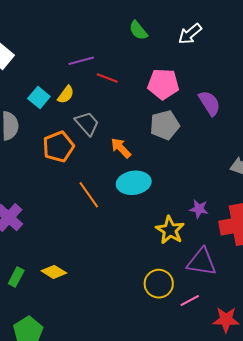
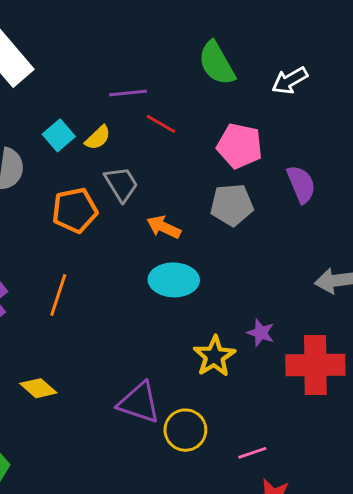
green semicircle: (138, 30) -> (217, 63), size x1.5
orange arrow: (121, 148) -> (164, 227), turned -30
orange line: (89, 195) -> (58, 295), moved, turned 44
purple triangle: (202, 262) -> (139, 403), moved
pink line: (190, 300) -> (252, 453), moved

